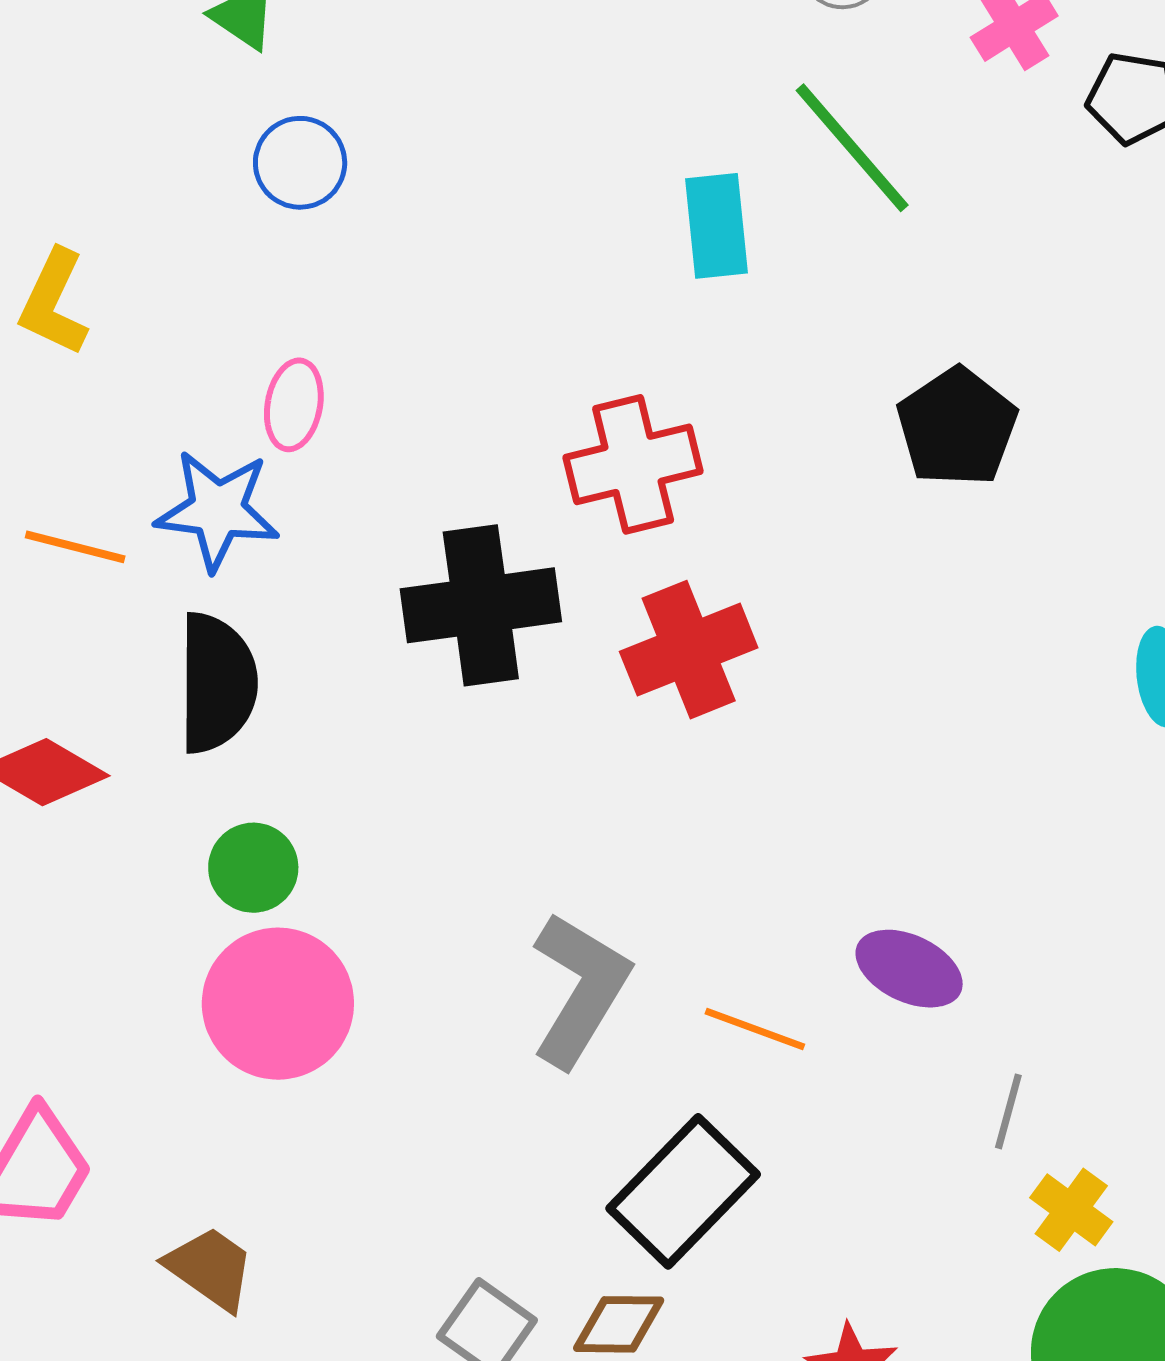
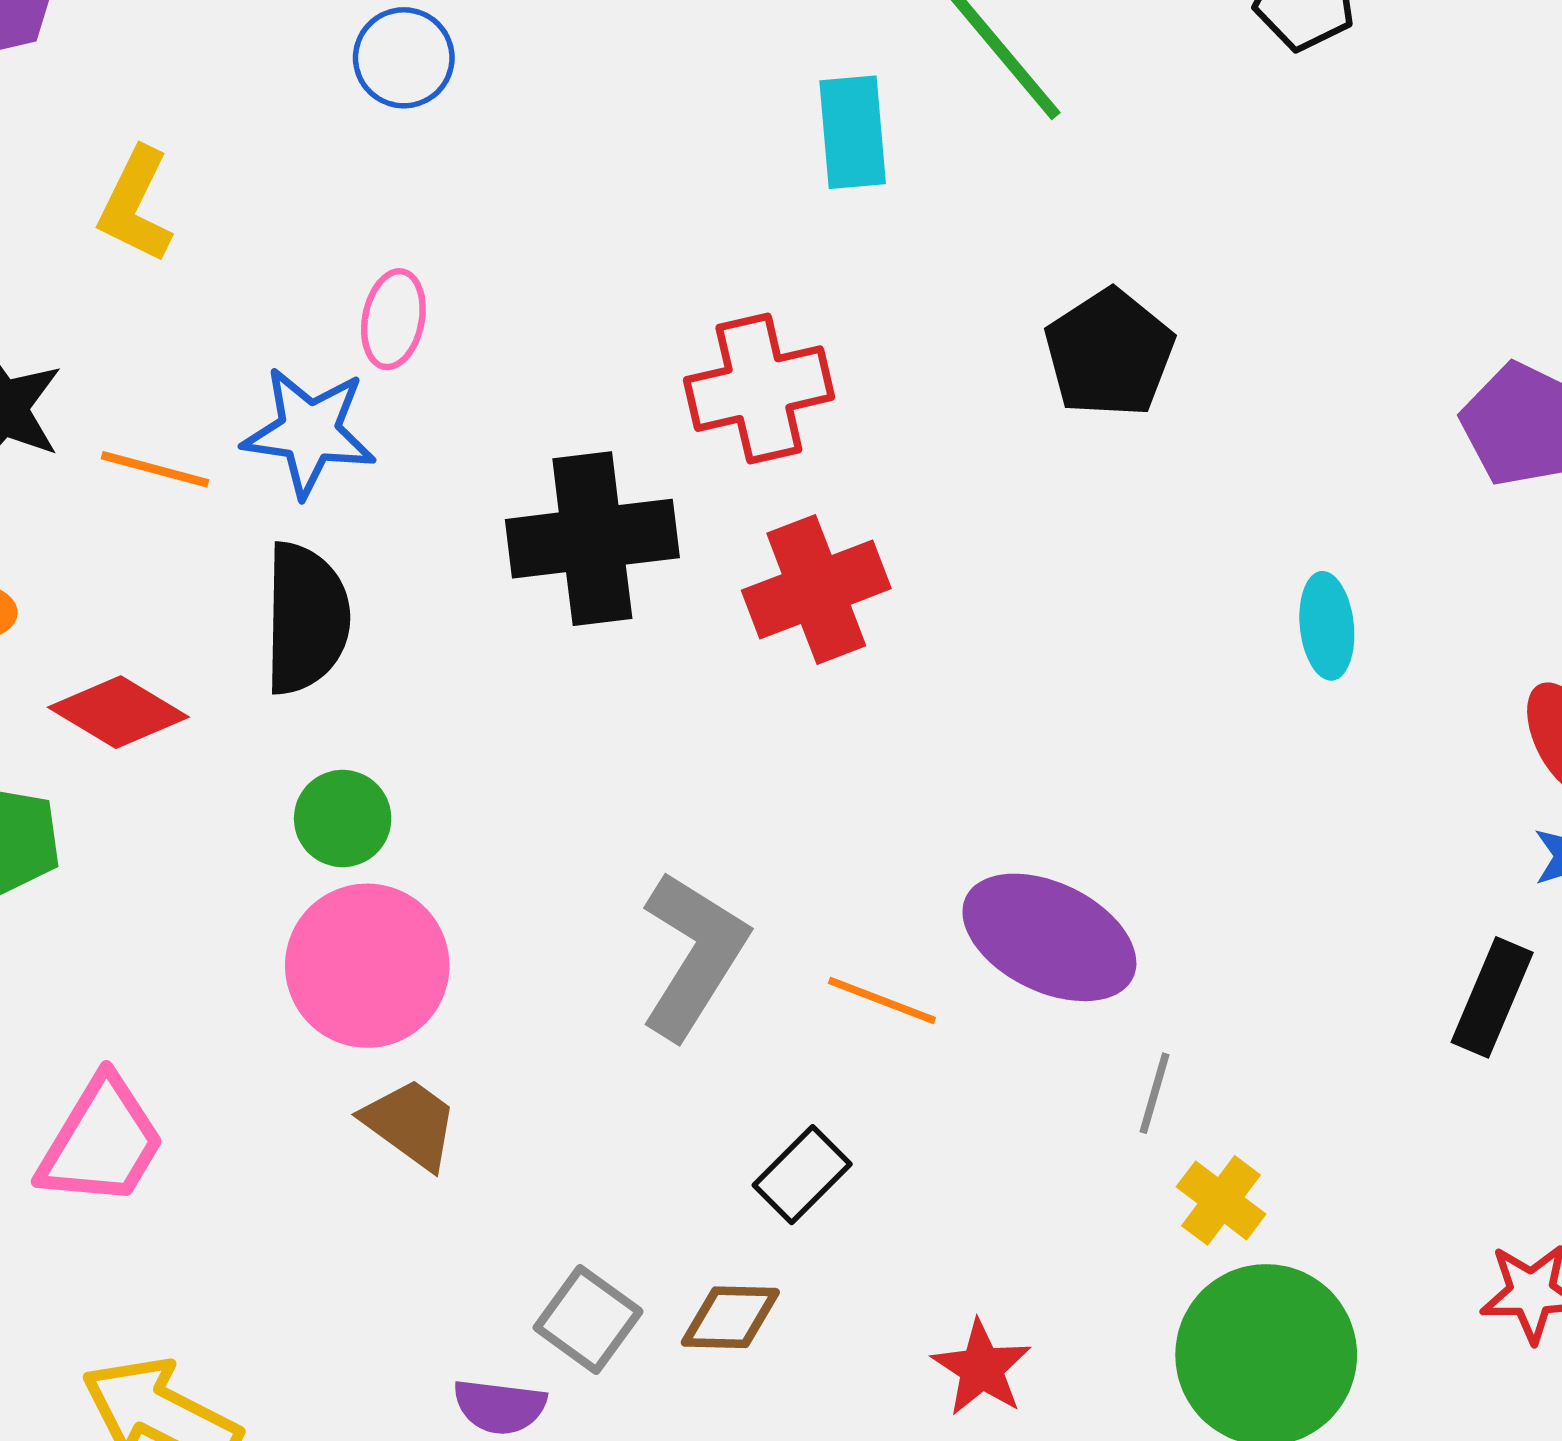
purple ellipse: (909, 969) -> (1049, 937), size x1.5
black rectangle: (683, 1191) -> (802, 1175), size x0.6
brown trapezoid: (210, 1268) -> (411, 1124), moved

